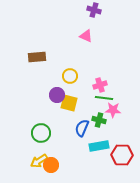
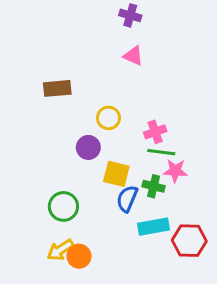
purple cross: (94, 10) -> (130, 15), moved
yellow square: (69, 103) -> (116, 174), moved

